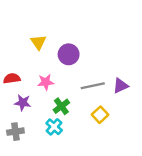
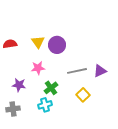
yellow triangle: (38, 42) -> (38, 42), moved
red semicircle: (12, 78) -> (10, 44), moved
cyan cross: (54, 127) -> (45, 105), turned 32

